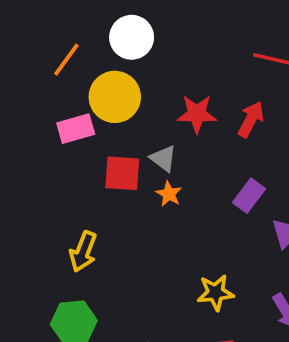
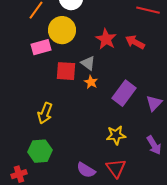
red star: (197, 114) -> (106, 39), turned 30
red arrow: (251, 119) -> (135, 42), turned -90
purple rectangle: (249, 196) -> (124, 93), moved, size x1.4

